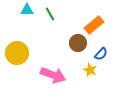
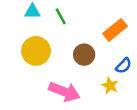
brown circle: (78, 43) -> (84, 55), moved
yellow circle: (17, 53) -> (36, 51), moved

